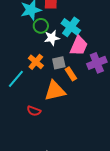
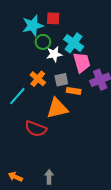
pink trapezoid: (79, 46) -> (82, 62), turned -40
orange rectangle: (71, 74) -> (74, 91), turned -48
red semicircle: (34, 111) -> (36, 129), size x1.5

